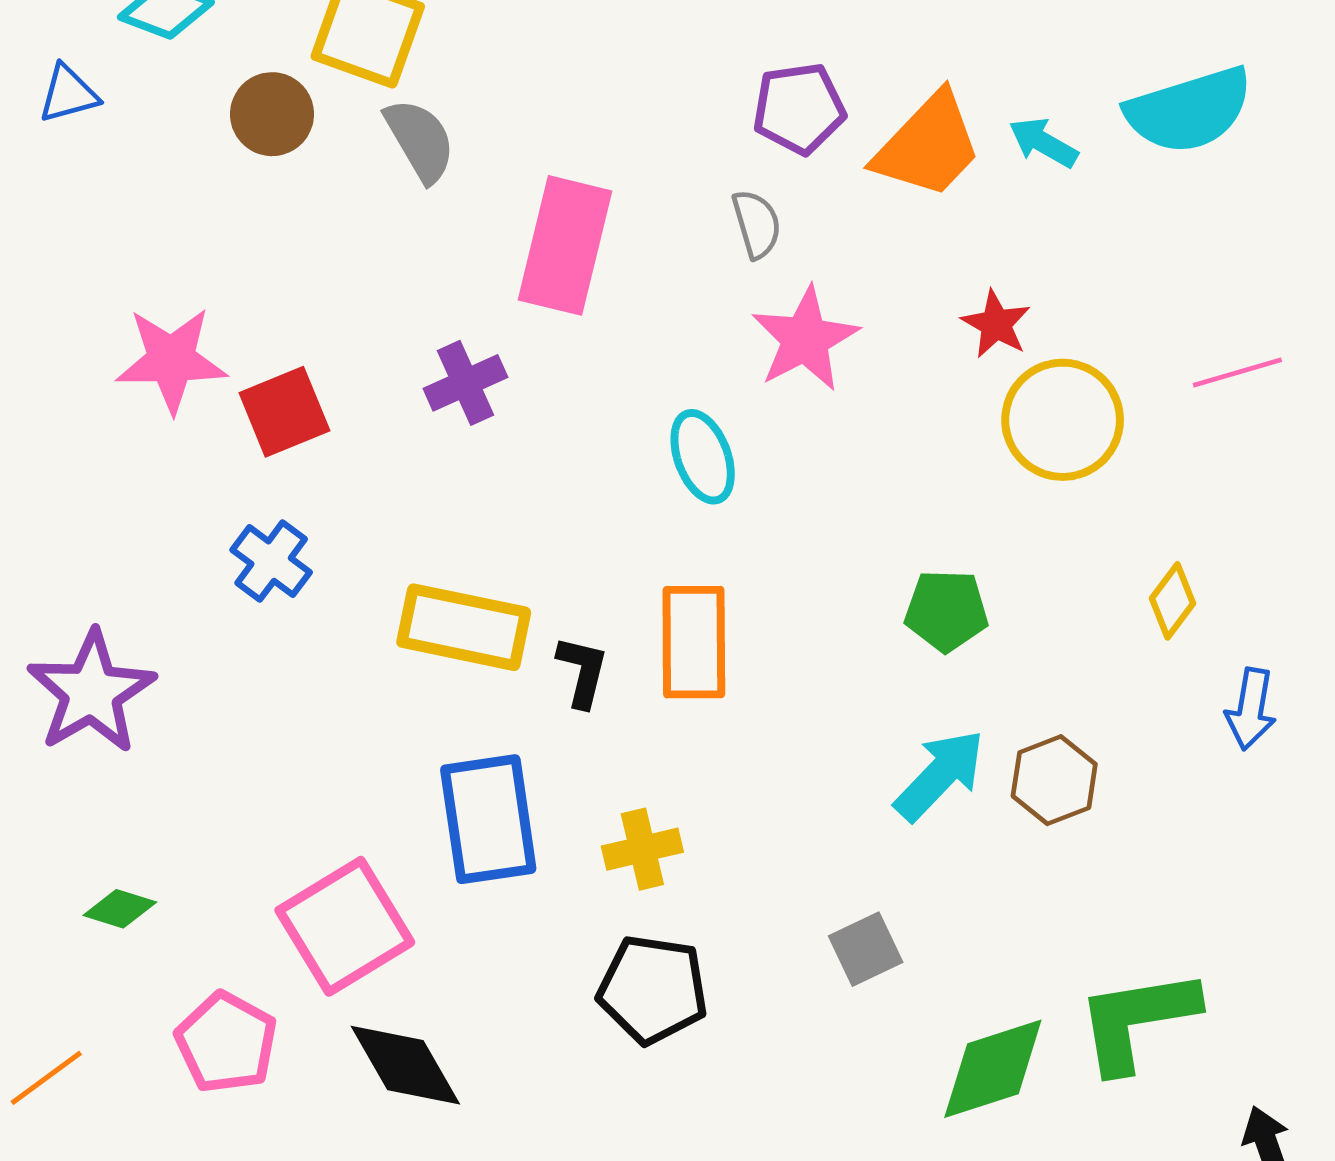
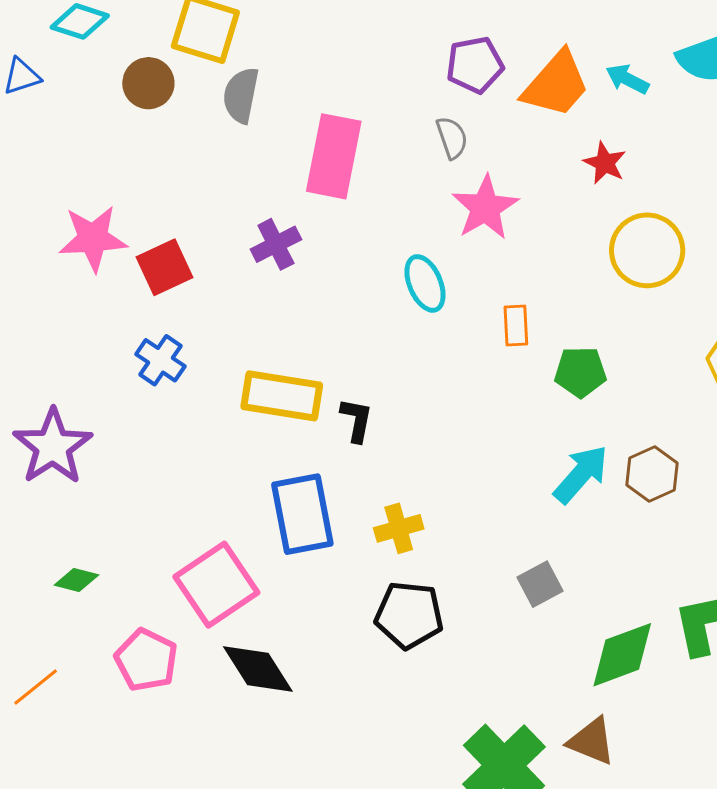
gray semicircle: (420, 140) -> (241, 95), turned -136
red star: (996, 324) -> (605, 163), moved
orange rectangle: (694, 642) -> (516, 325), moved, size x0.6

